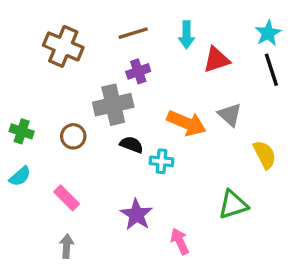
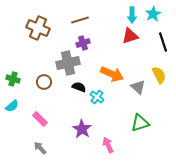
cyan star: (268, 33) -> (153, 14), moved
cyan arrow: (186, 35) -> (132, 15), moved
gray triangle: (230, 115) -> (138, 87), moved
yellow semicircle: (265, 155) -> (159, 75), moved
cyan cross: (161, 161) -> (97, 97), turned 32
gray arrow: (67, 246) -> (40, 148), turned -48

